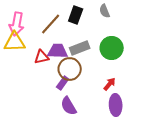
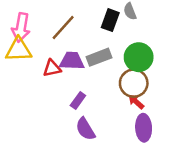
black rectangle: (76, 15) -> (110, 20), moved
brown circle: (70, 69) -> (134, 83), moved
red arrow: (110, 84) -> (136, 102), turned -88

